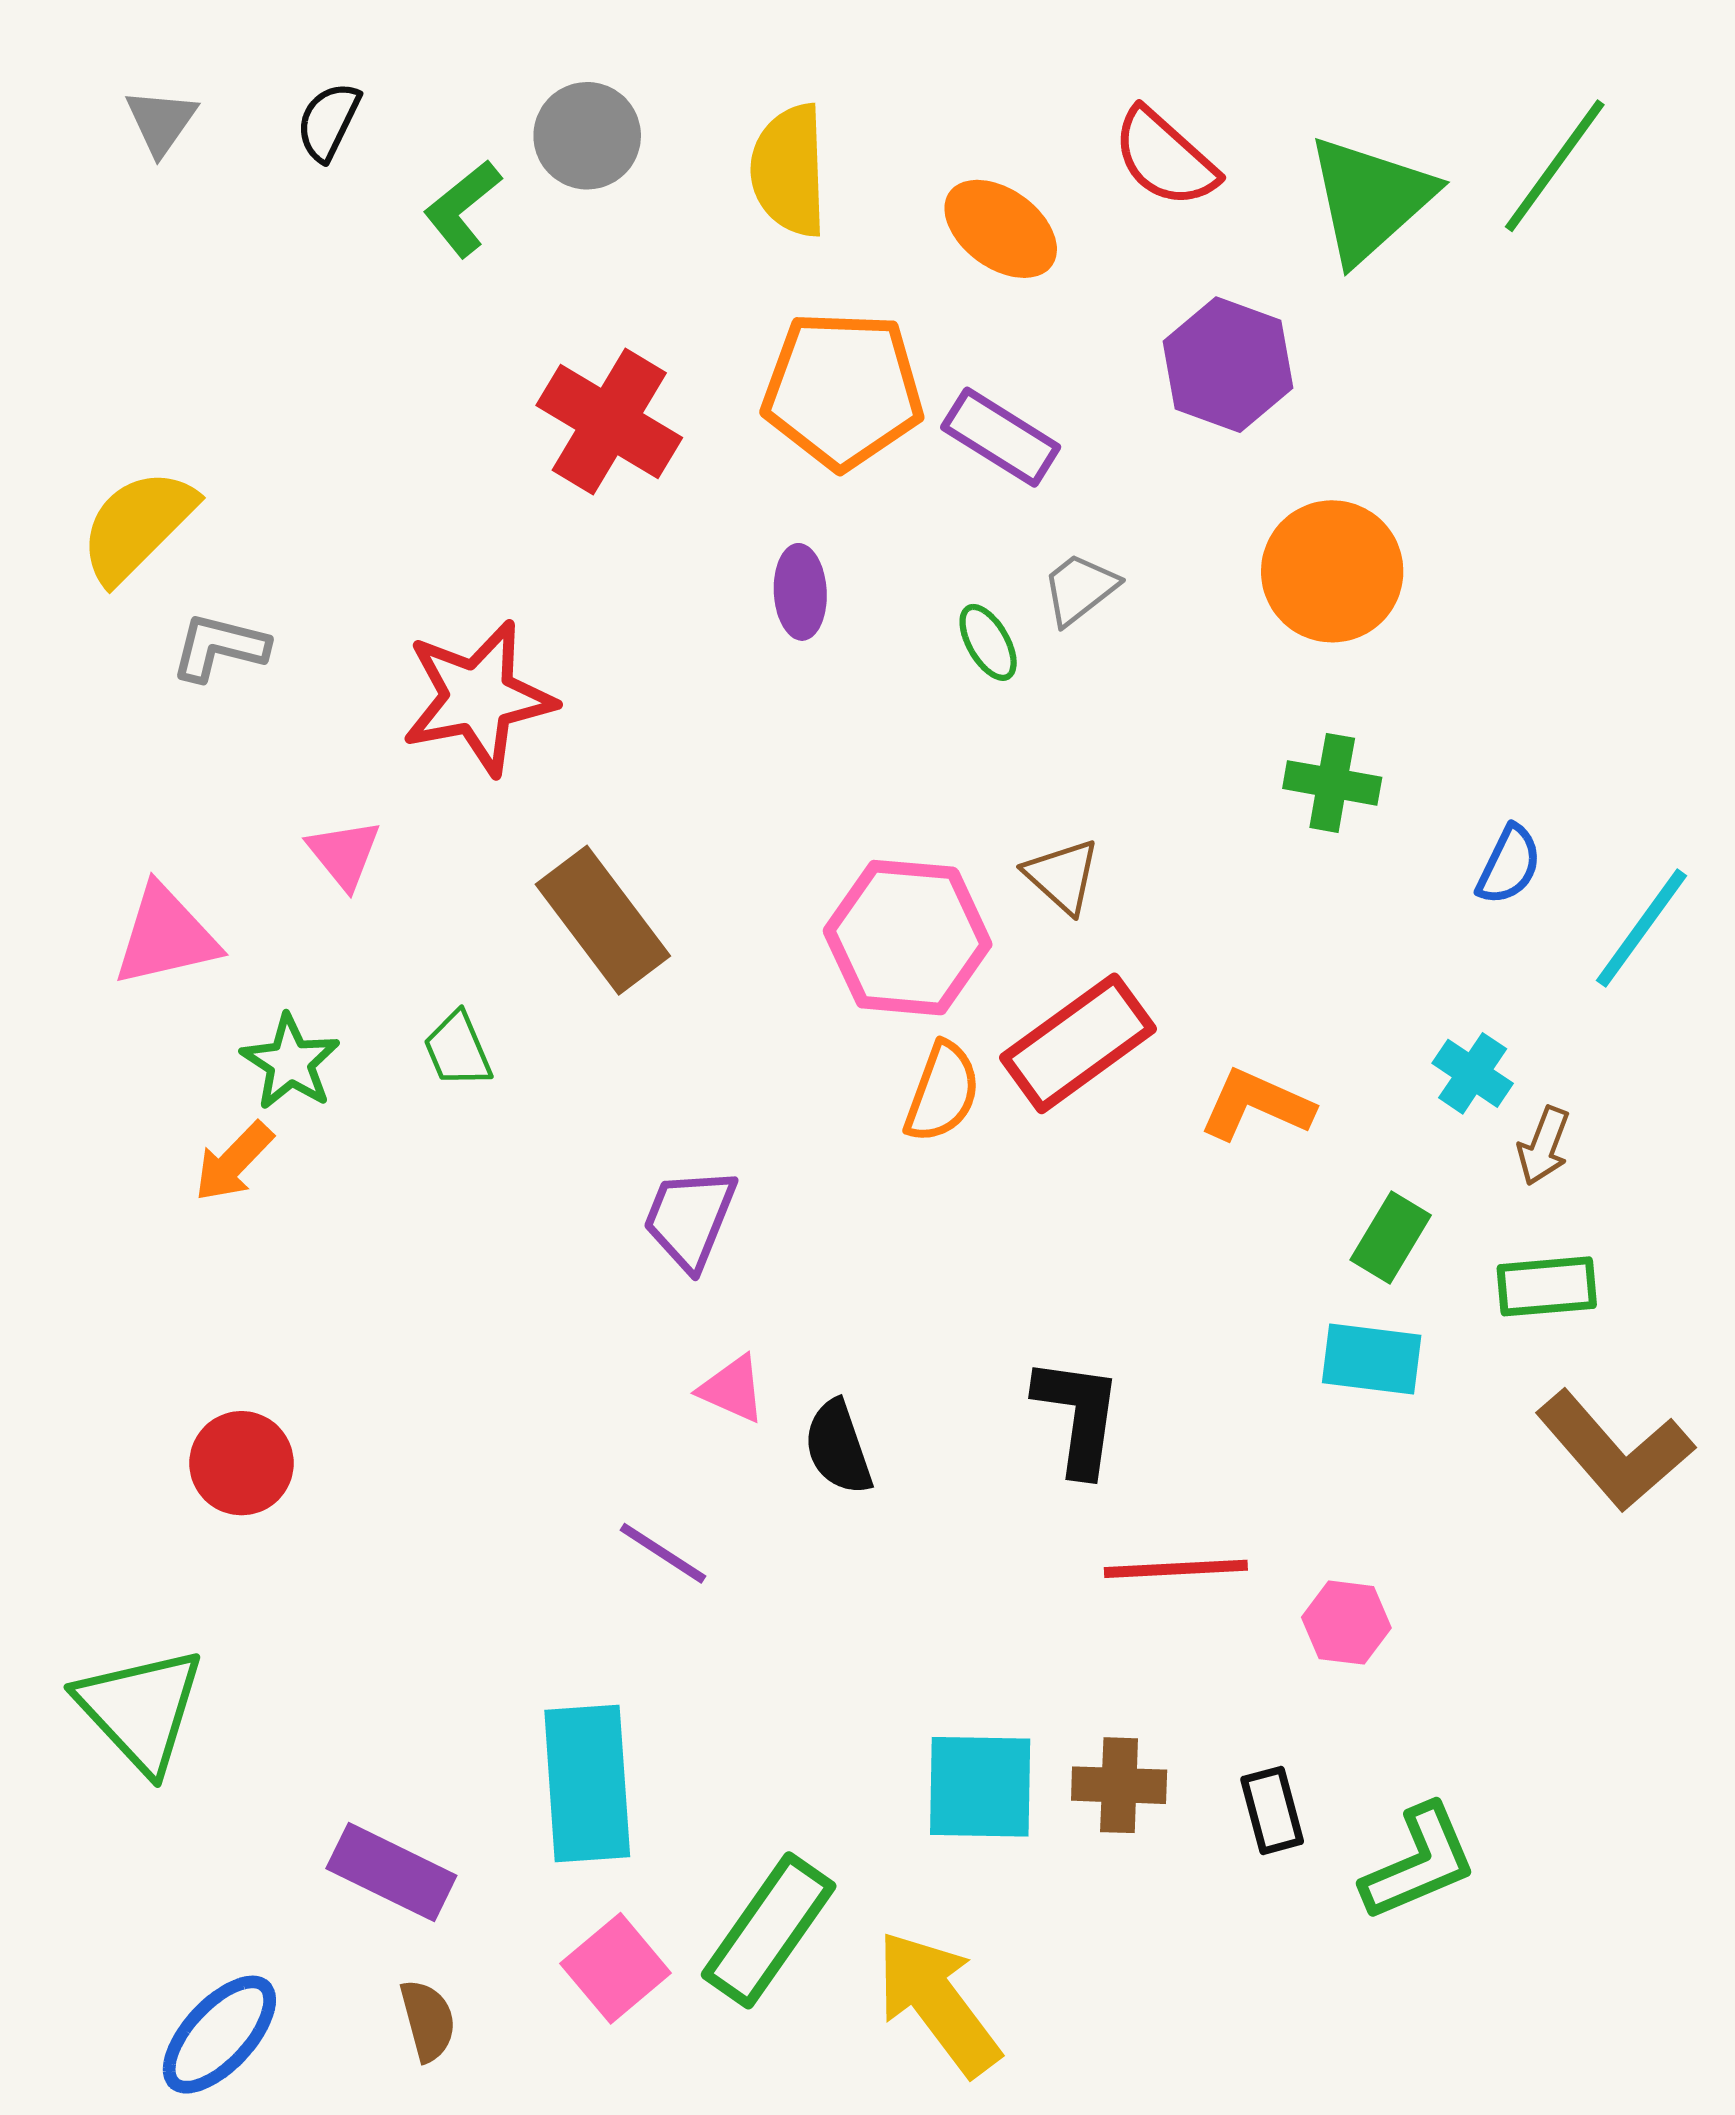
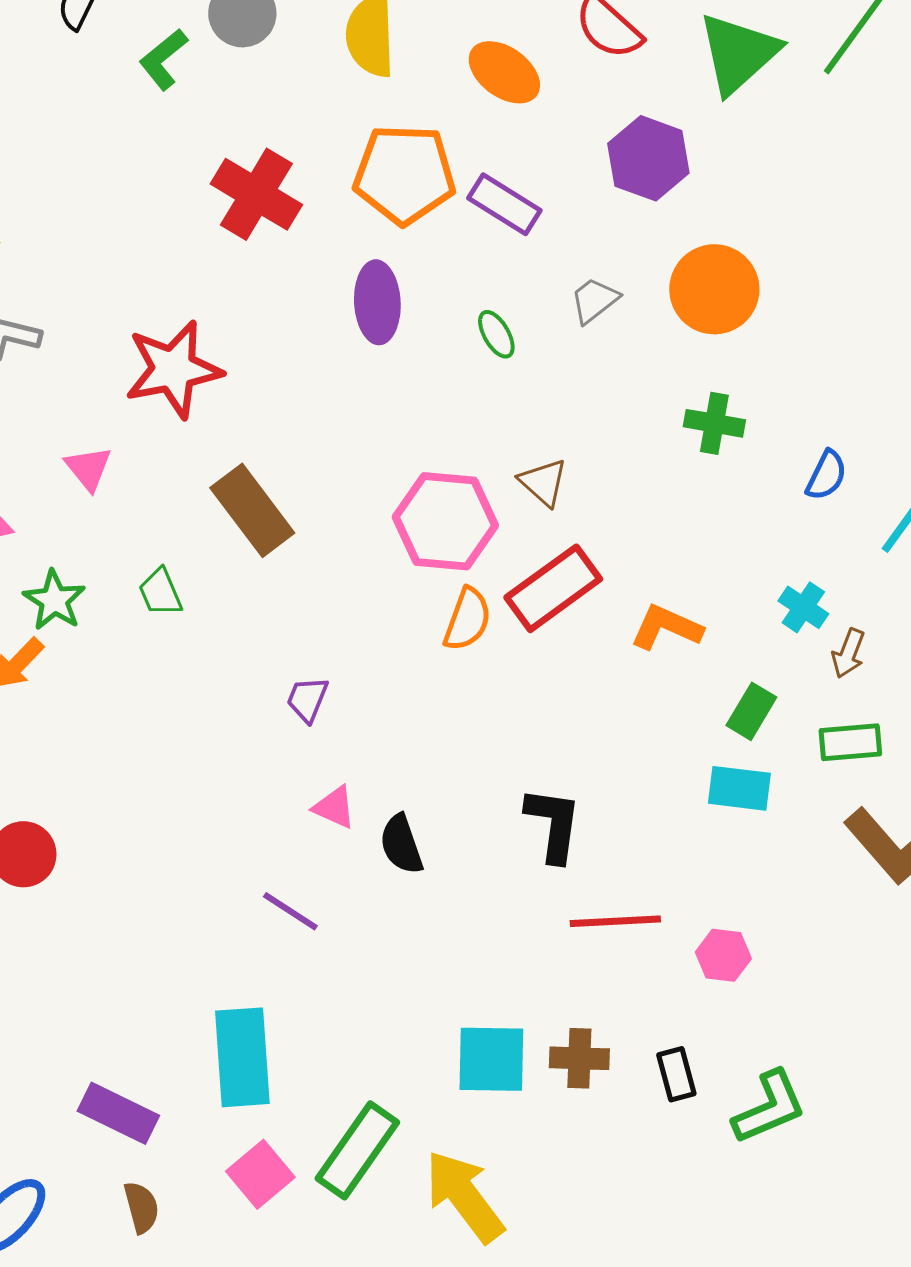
gray trapezoid: (1080, 589) -> (594, 300), moved
purple ellipse: (800, 592) -> (377, 302), size x1.4
purple trapezoid: (690, 1219) -> (307, 699), size x0.7

